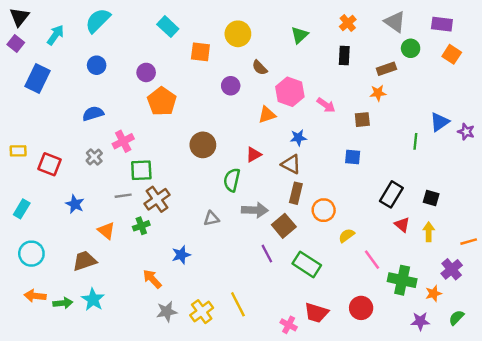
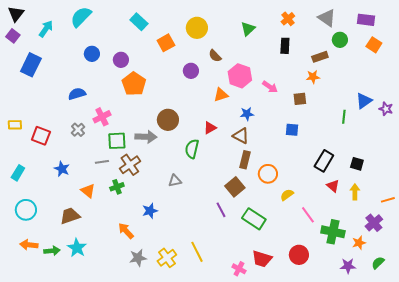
orange square: (200, 52) -> (166, 43), turned -36
blue circle: (97, 65) -> (92, 54), moved
gray arrow: (255, 210) -> (146, 137), moved

